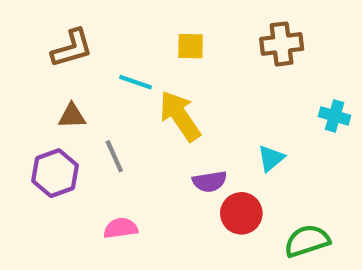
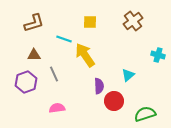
brown cross: (282, 44) -> (133, 21), turned -30
purple semicircle: (210, 182) -> (99, 86), turned -84

